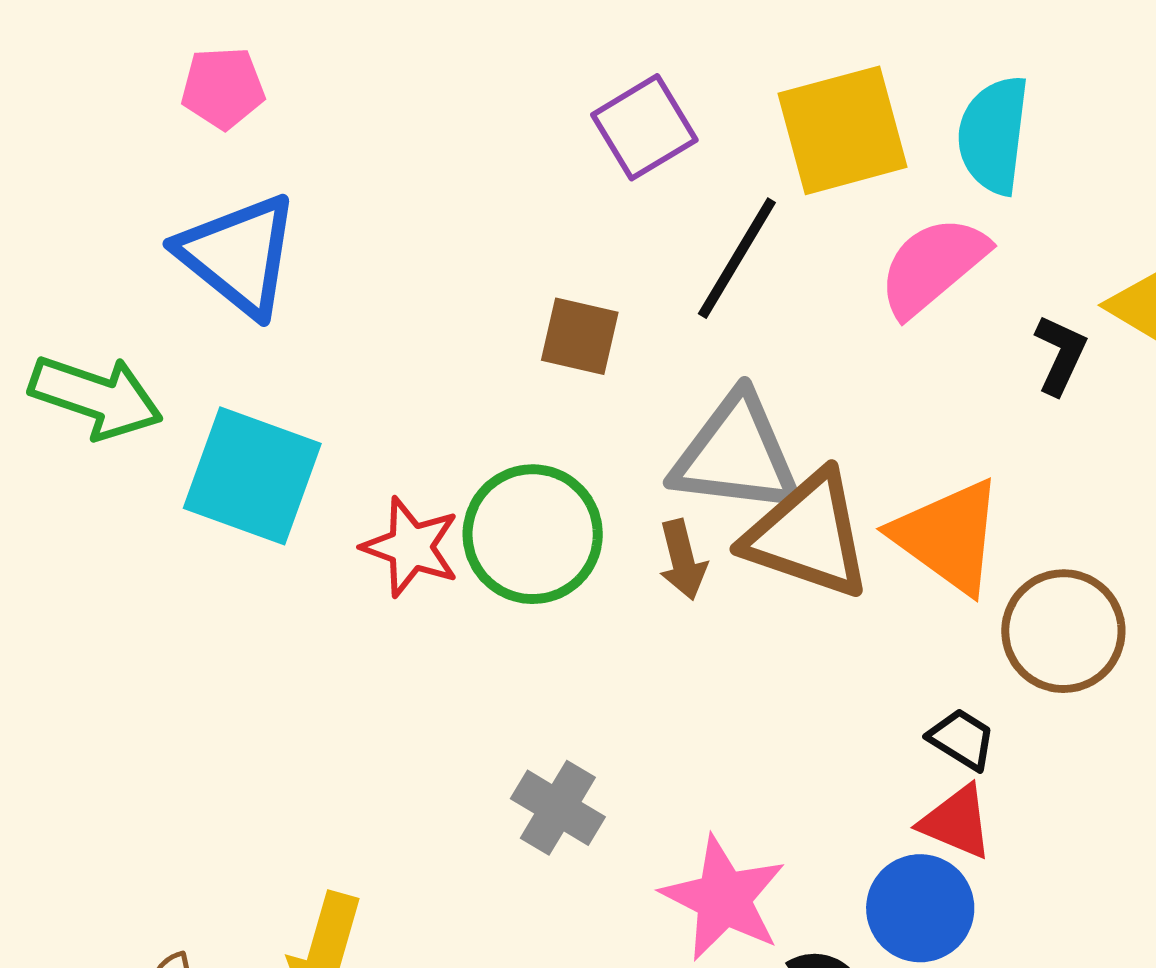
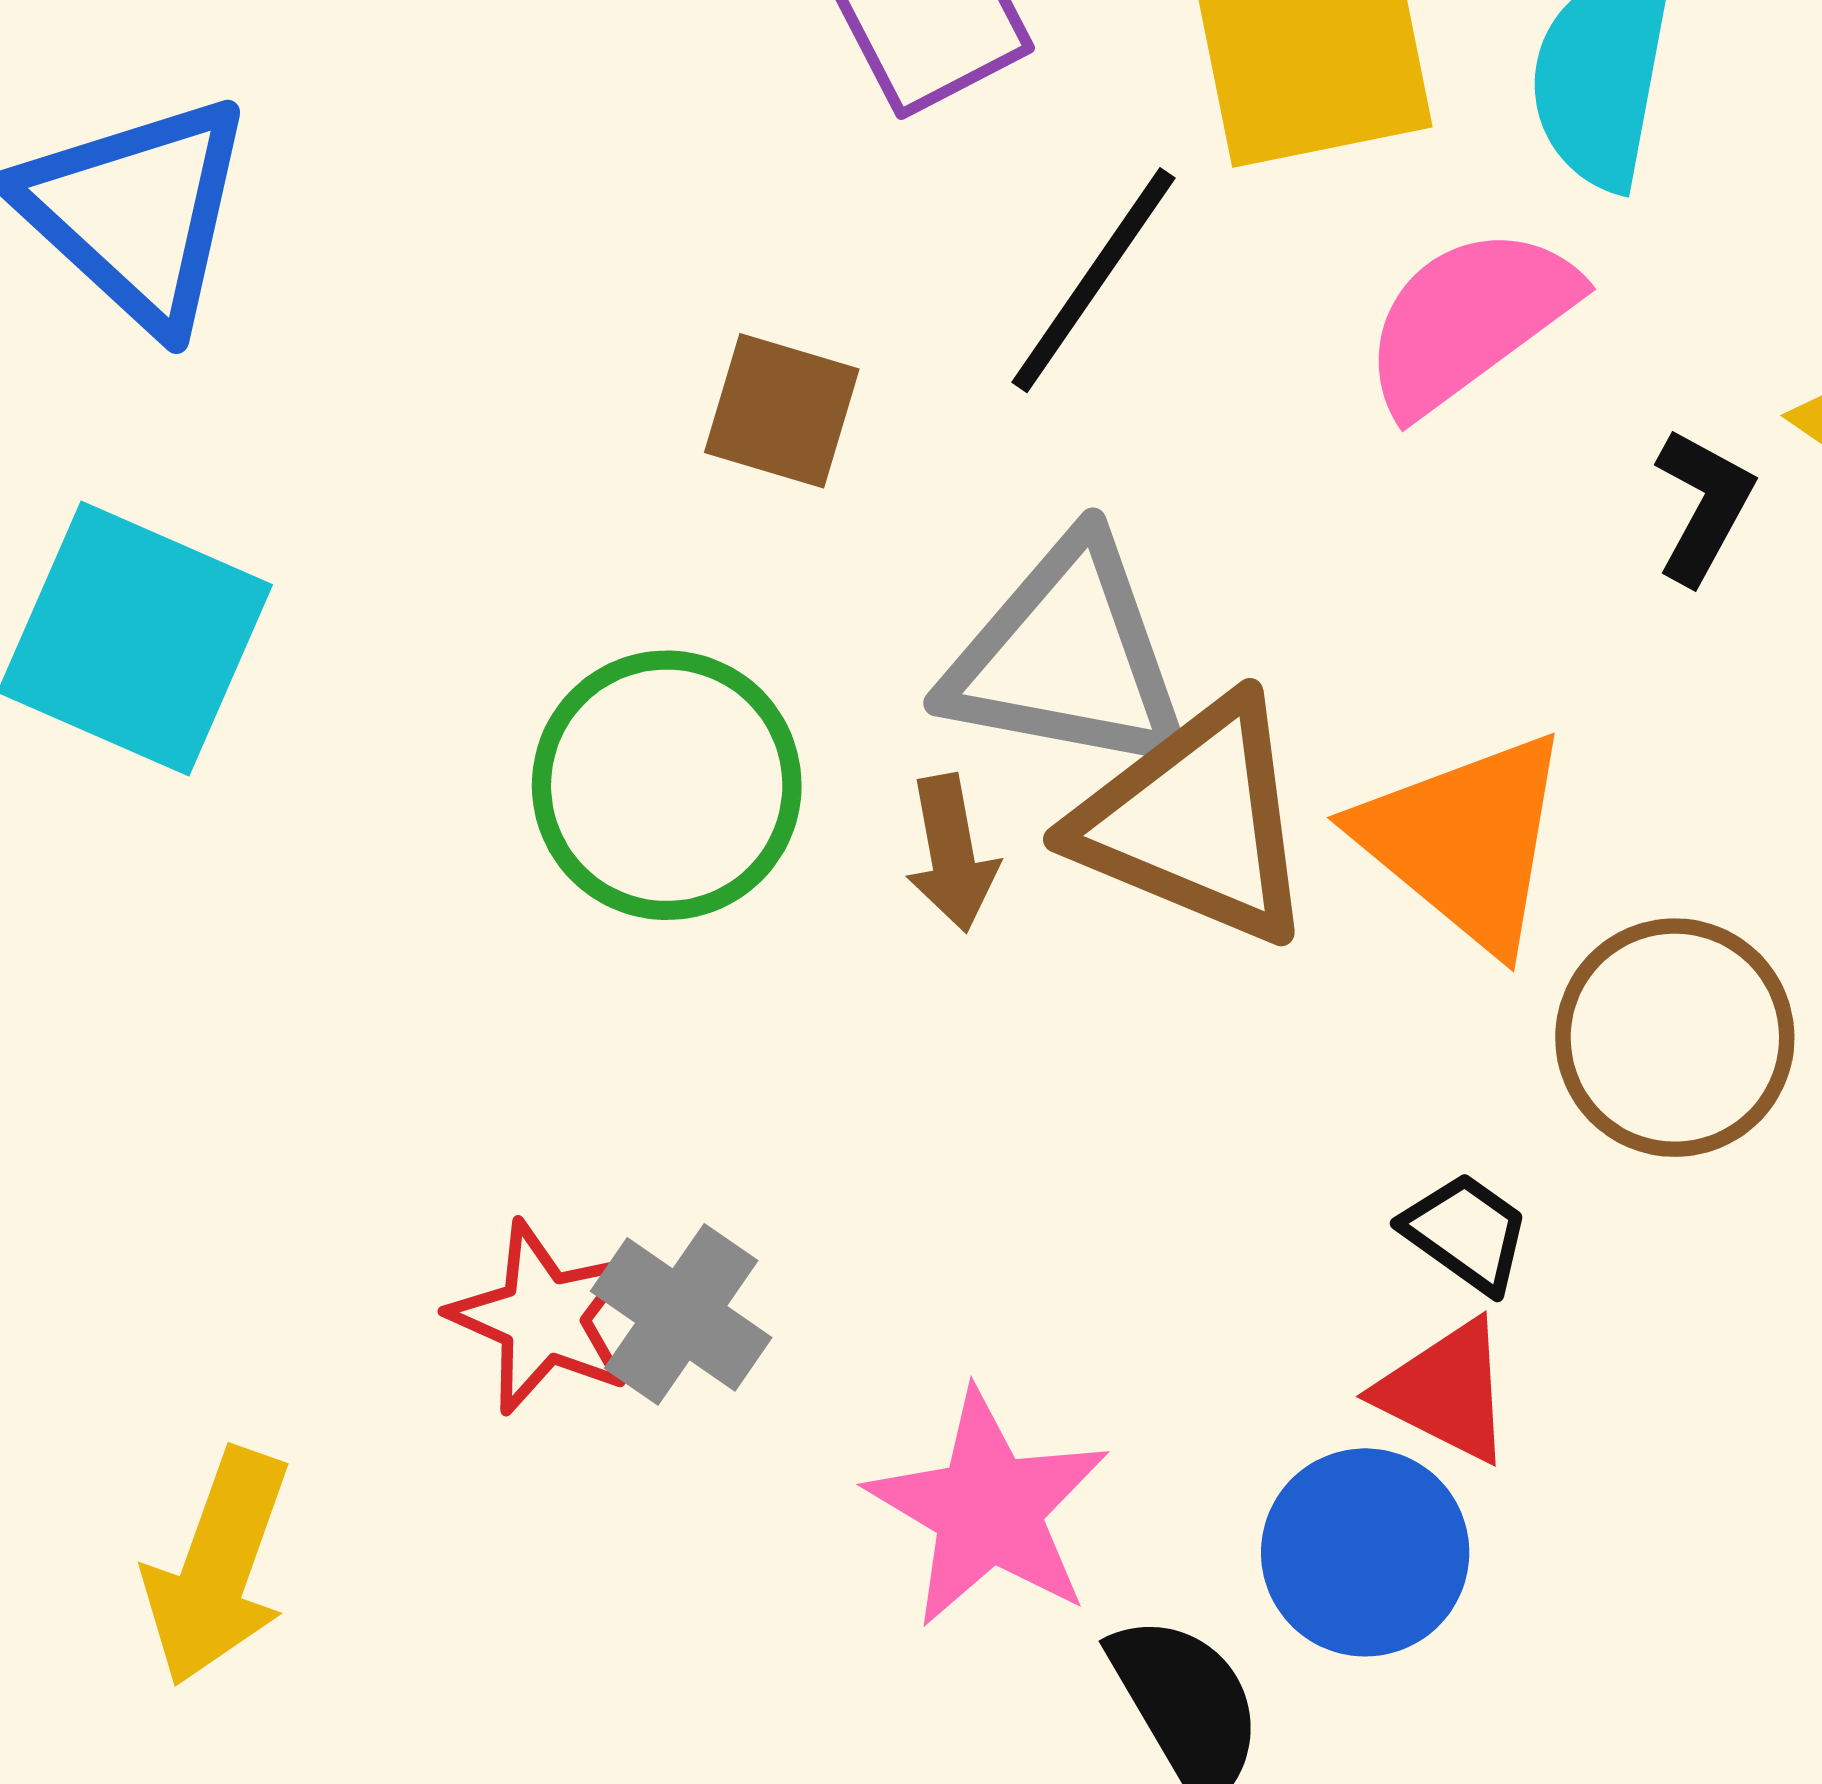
red star: (411, 547) -> (543, 1318), moved

